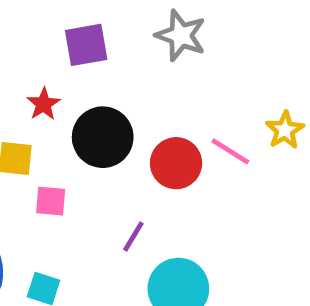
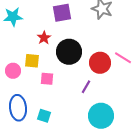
purple line: (133, 237) -> (86, 87), moved

